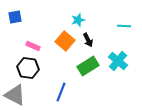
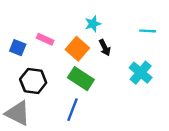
blue square: (15, 17) -> (18, 48), moved, turned 32
pink rectangle: (33, 46) -> (45, 39), moved
green rectangle: (88, 66) -> (81, 79), moved, turned 65

